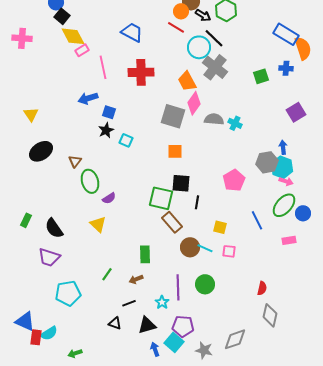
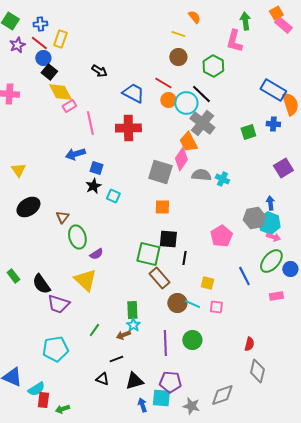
orange circle: (181, 11) -> (168, 100), moved
black arrow: (203, 15) -> (99, 71), moved
blue trapezoid: (132, 32) -> (133, 93), moved
orange trapezoid: (187, 81) -> (188, 142), moved
green rectangle: (26, 220) -> (13, 276), turned -64
yellow triangle: (98, 224) -> (85, 280), size x1.4
purple trapezoid: (49, 257) -> (58, 304), moved
cyan star: (162, 302) -> (133, 325), moved
red rectangle: (36, 337) -> (43, 400), moved
cyan square: (174, 342) -> (161, 398), turned -36

